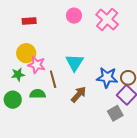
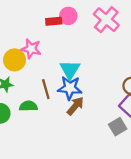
red rectangle: (29, 21) -> (54, 21), moved
pink star: (37, 65) -> (31, 49), moved
blue star: (107, 77) -> (70, 88), moved

